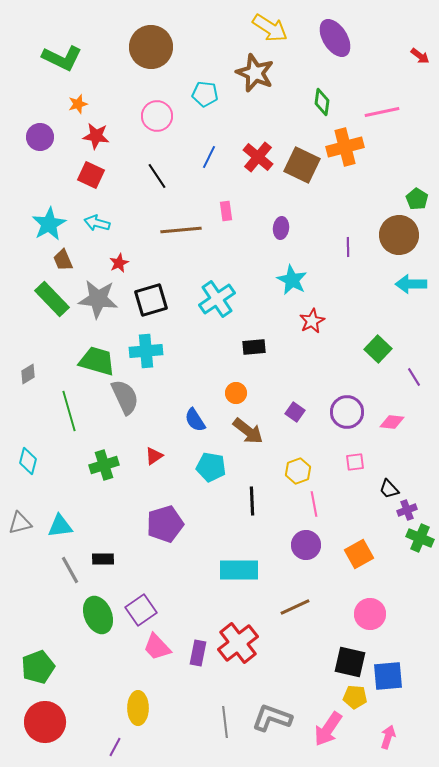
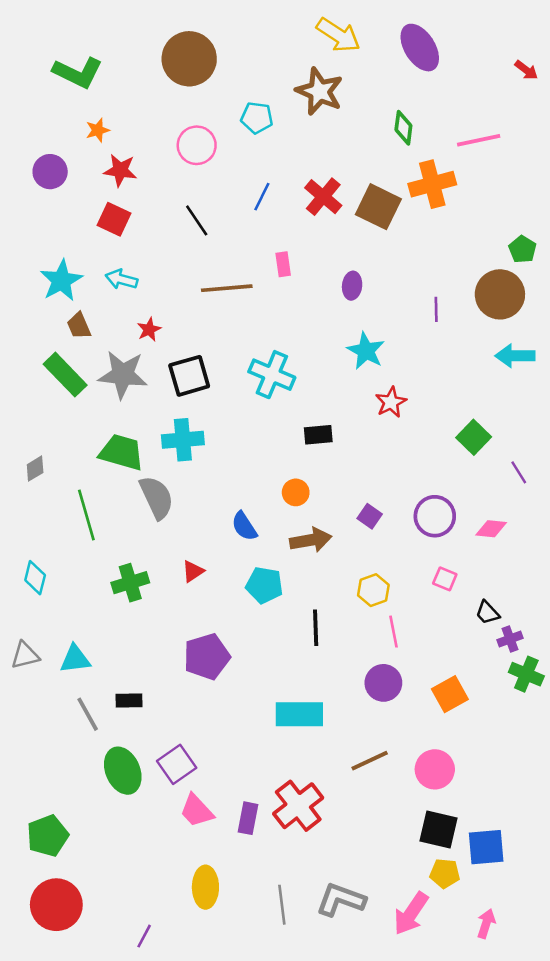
cyan cross: (217, 299) -> (272, 375), turned -33
brown arrow: (248, 431) -> (311, 540), turned -48
pink square: (355, 462) -> (445, 579), turned 30
pink circle: (370, 614) -> (435, 769), moved
yellow ellipse: (138, 708) -> (205, 887), moved

